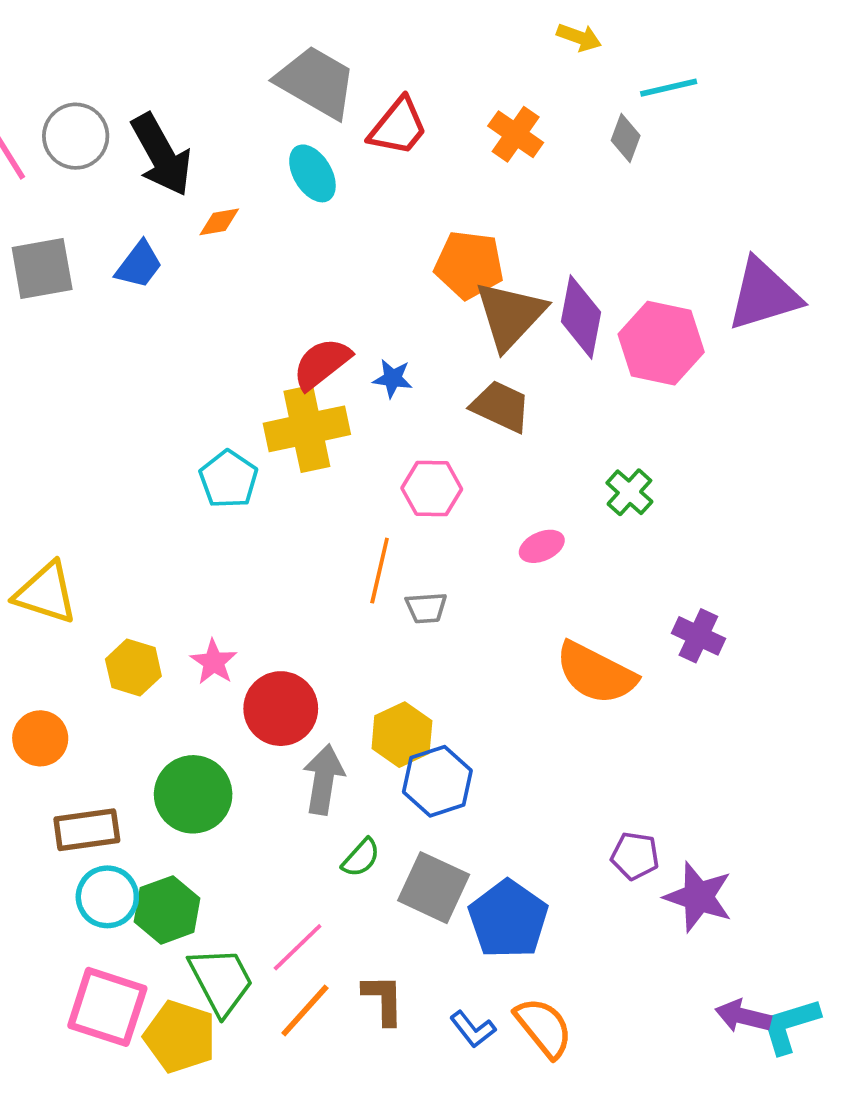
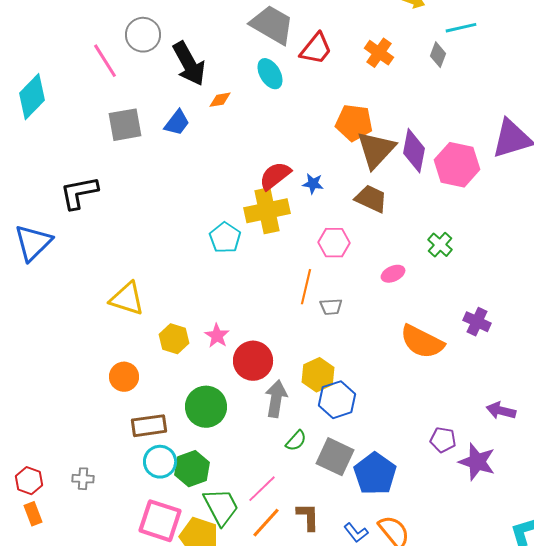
gray circle: (76, 136) -> (143, 35), moved
purple arrow: (743, 1016) -> (501, 411), moved

